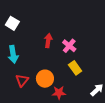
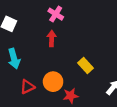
pink cross: (69, 46) -> (56, 14), moved
red triangle: (22, 80) -> (27, 87), turned 32

